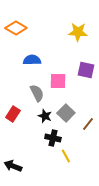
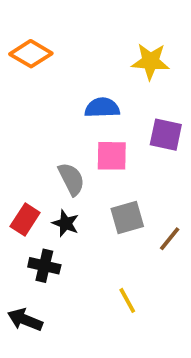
blue semicircle: (32, 60) -> (102, 108), moved
gray square: (66, 113) -> (127, 218), turned 30
black star: (45, 116) -> (66, 223), moved
black cross: (53, 138) -> (44, 266), moved

